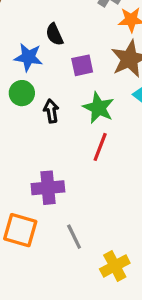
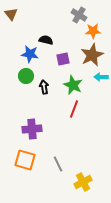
black semicircle: (54, 34) -> (46, 40), turned 128
purple cross: (48, 188) -> (32, 129), moved

